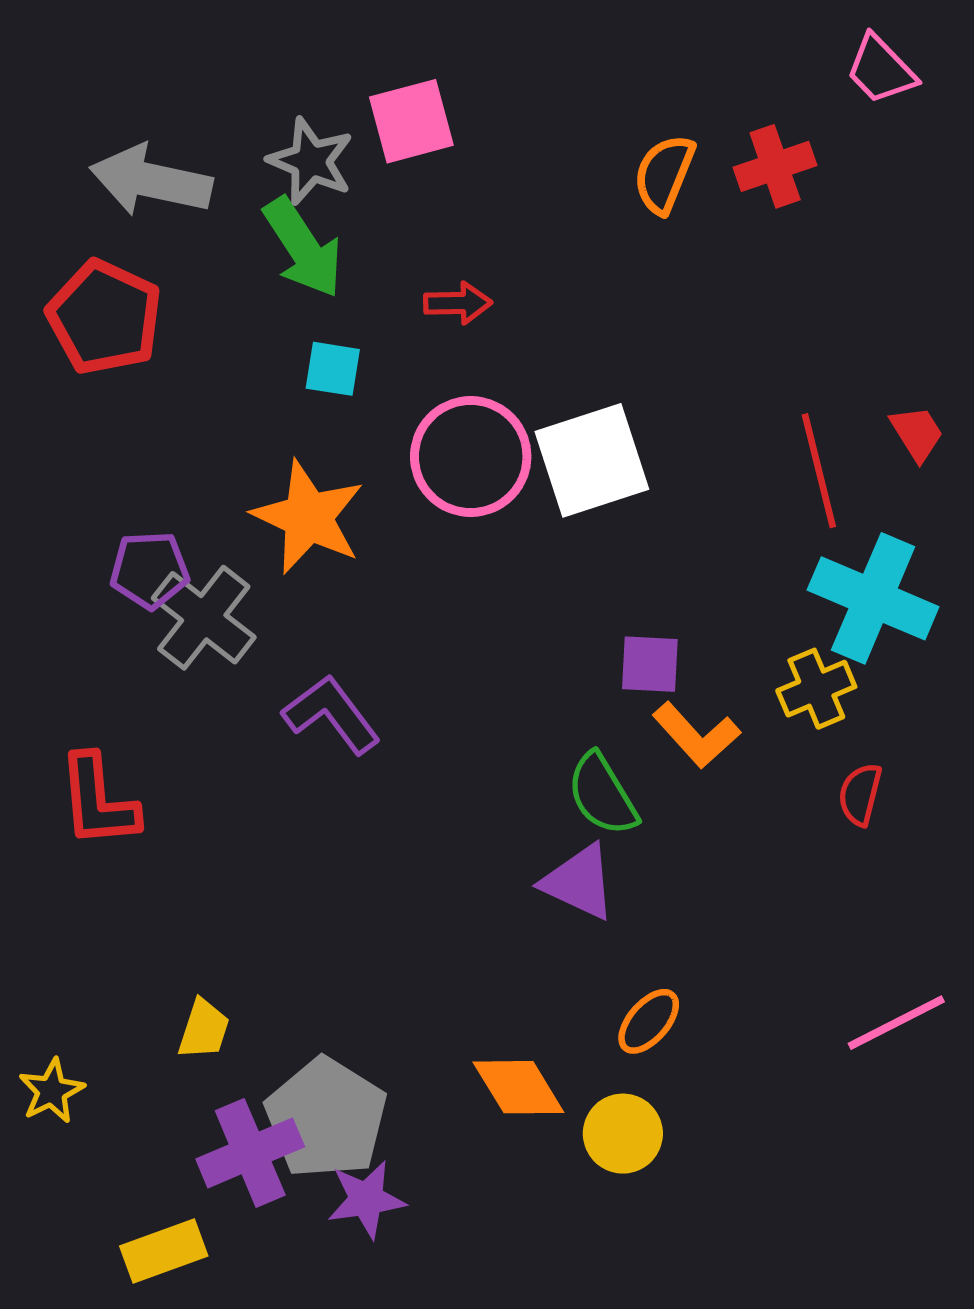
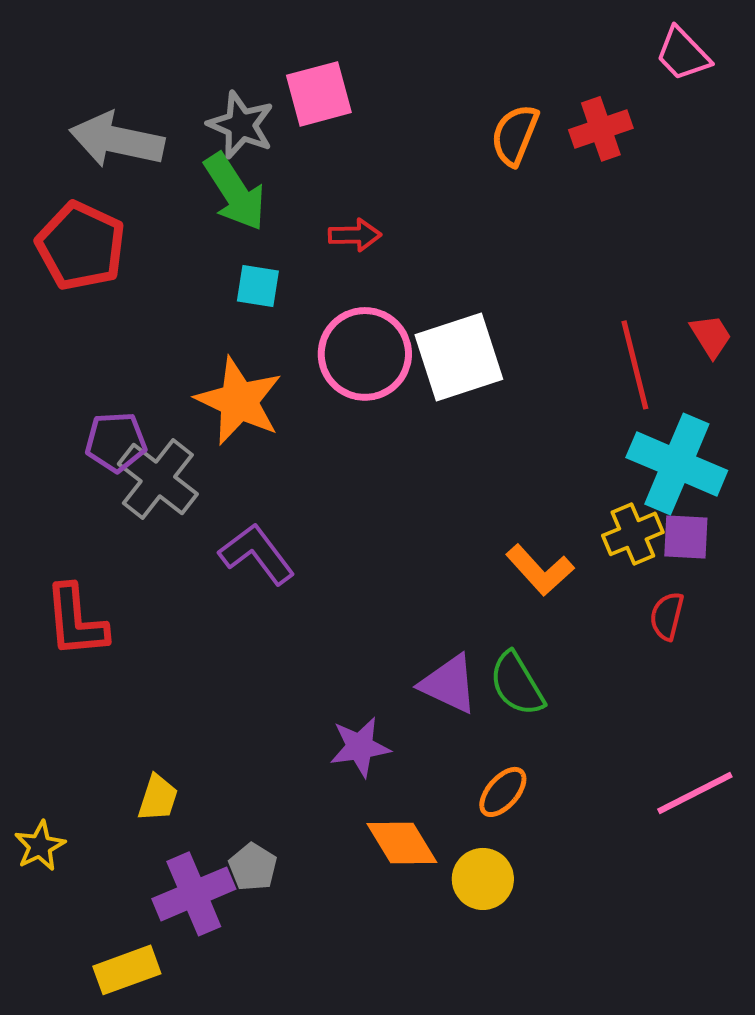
purple square: (650, 664) -> (686, 537), moved
green semicircle: (602, 794) -> (517, 684), moved
gray pentagon: (326, 1118) -> (253, 867), size x0.5
purple star: (366, 1199) -> (360, 747), moved

